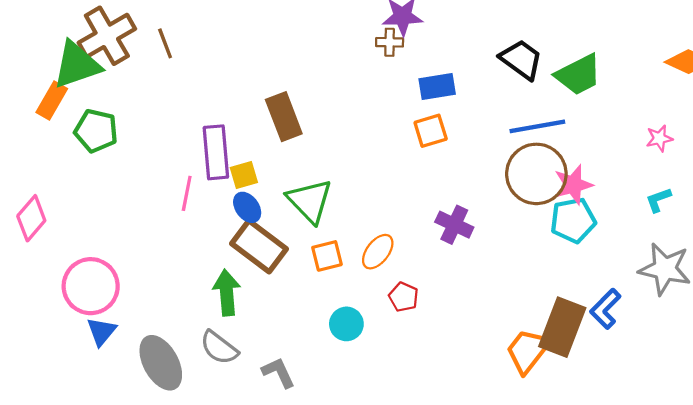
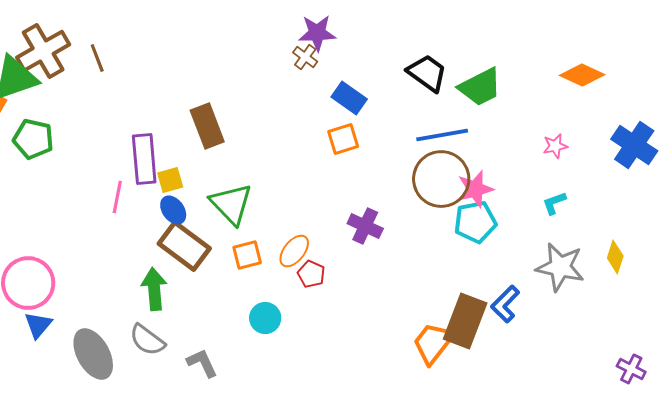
brown cross: (390, 42) -> (305, 57), turned 35
blue rectangle: (437, 86) -> (349, 98), turned 44
red pentagon: (404, 297) -> (311, 274), moved

